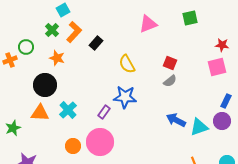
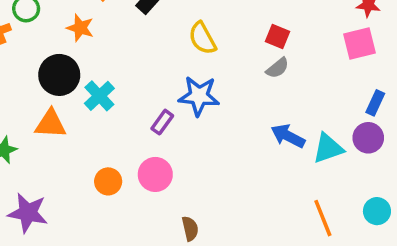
cyan cross: (68, 110) -> (99, 96), moved
pink circle: (100, 142) -> (155, 174), size x0.7

